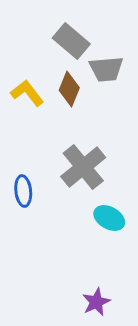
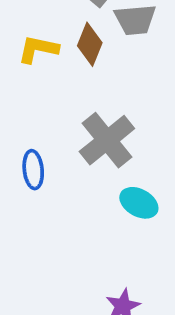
yellow L-shape: (27, 93) -> (38, 49), turned -40

